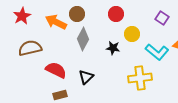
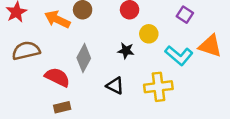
gray diamond: (83, 39) -> (84, 58), moved
black triangle: (86, 77) -> (115, 86), moved, turned -49

